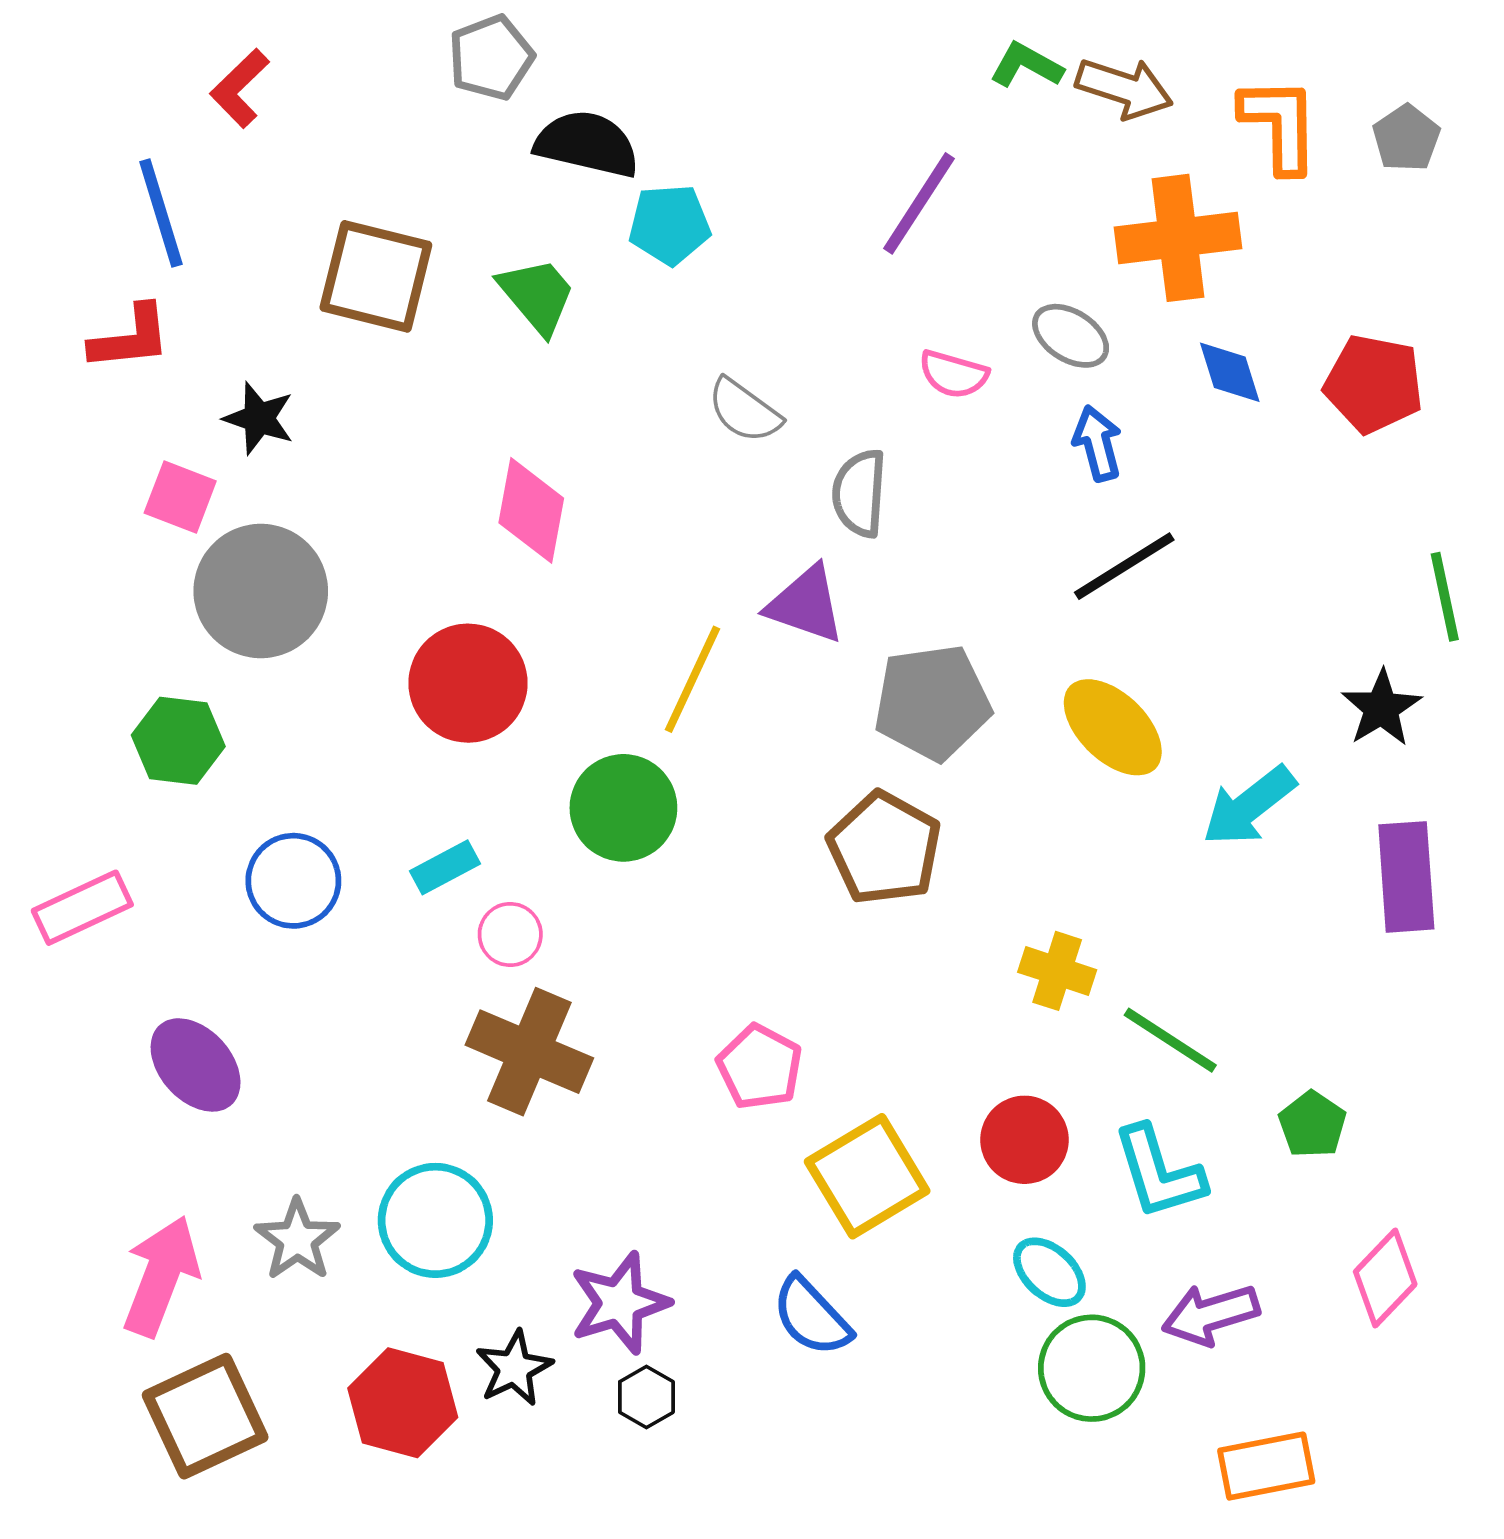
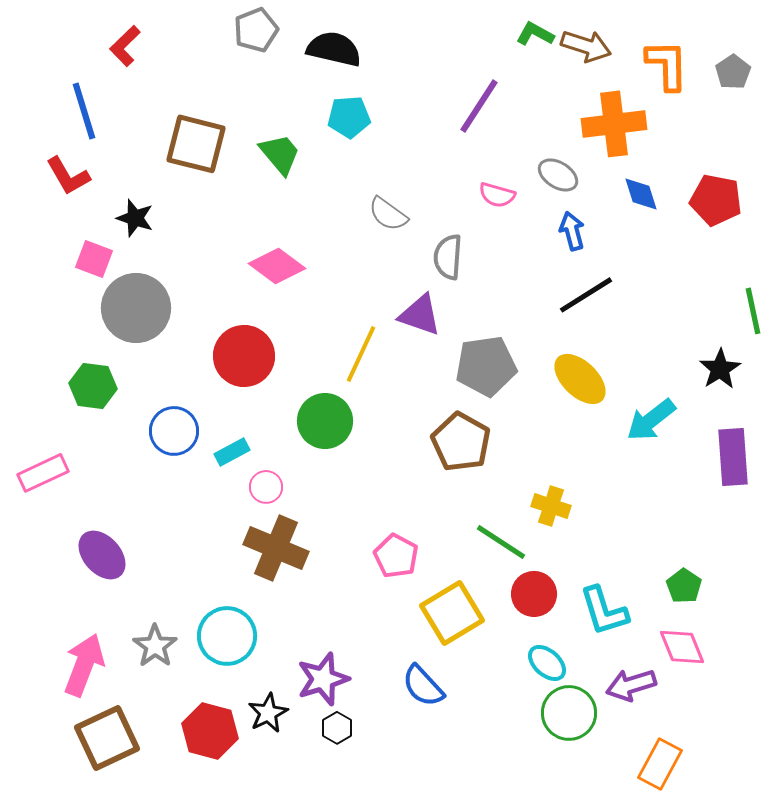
black semicircle: (587, 144) -> (334, 49), moved
red L-shape: (130, 338) -> (68, 176), turned 66
pink diamond: (531, 510) -> (277, 266), turned -64
blue circle: (293, 881) -> (174, 431), moved
green line: (1170, 1040) -> (501, 542), moved
pink diamond: (1385, 1278) -> (682, 647), moved, turned -66
orange rectangle: (1266, 1466) -> (660, 764), turned -51

